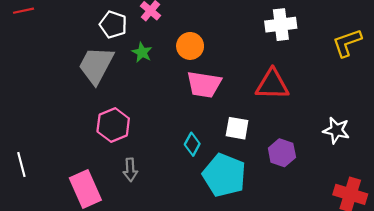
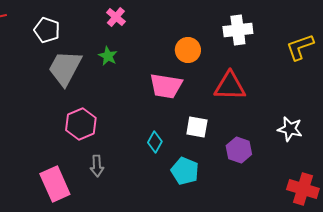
white pentagon: (113, 25) -> (47, 30), moved
orange circle: (190, 46) -> (188, 50), moved
cyan pentagon: (224, 175) -> (185, 171), size x0.7

